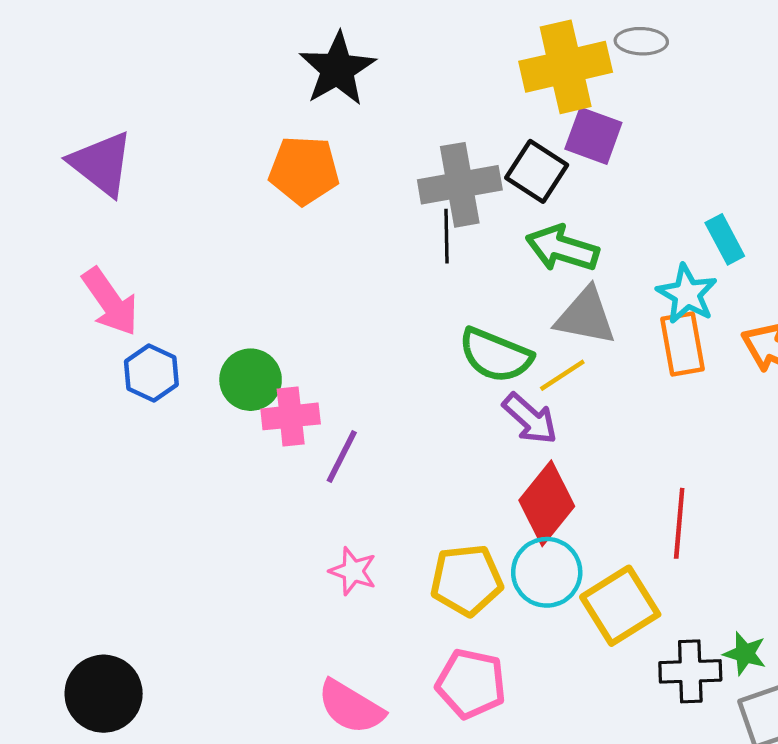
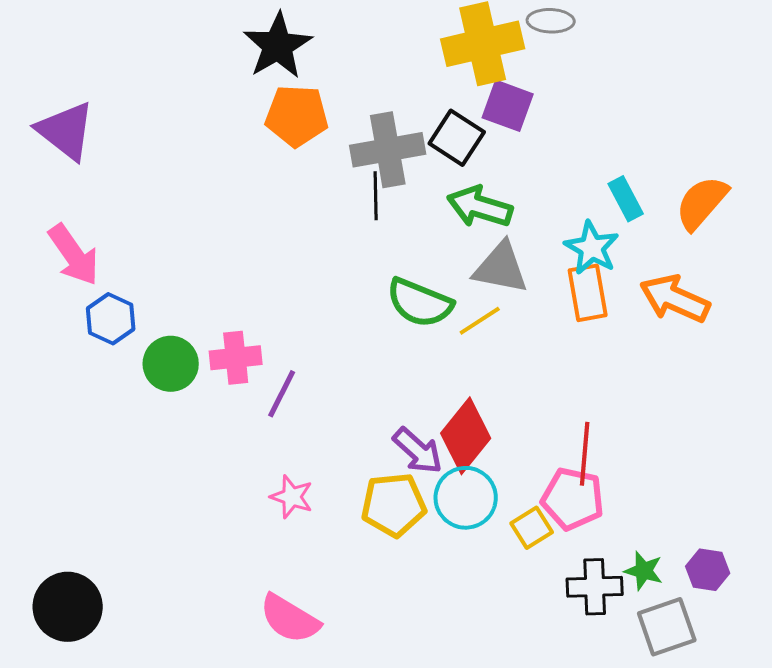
orange pentagon: (304, 170) -> (297, 116), moved
green circle: (251, 380) -> (171, 364), moved
purple arrow: (530, 419) -> (418, 451), moved
yellow square: (620, 606) -> (532, 528), size x0.6
pink pentagon: (471, 684) -> (573, 499), moved

